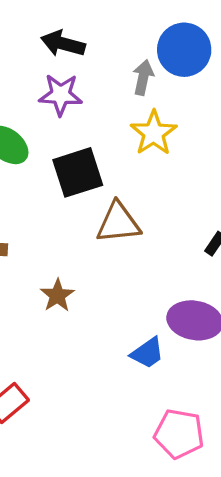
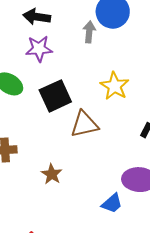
yellow star: (154, 133) -> (115, 86), moved

